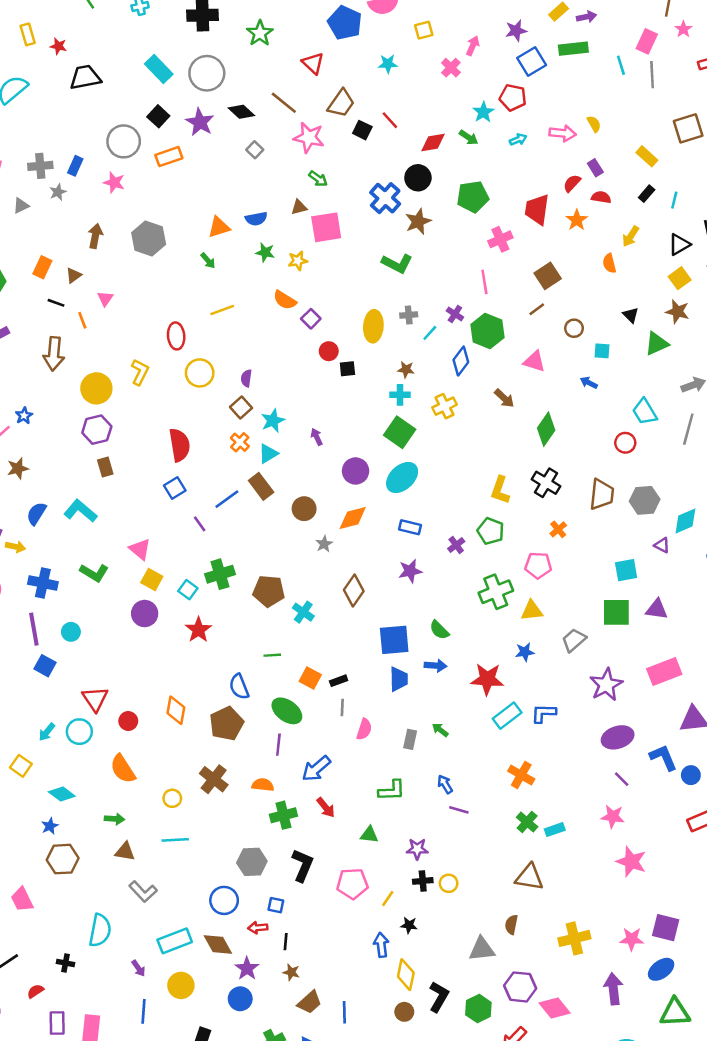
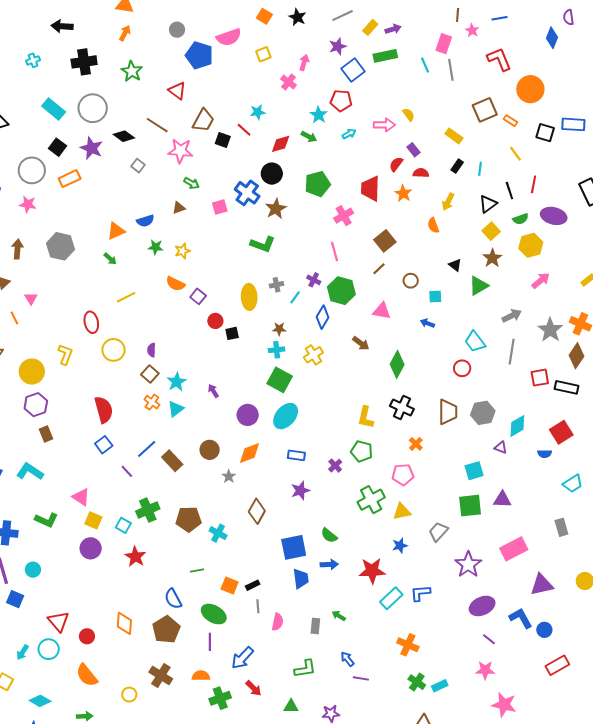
cyan star: (388, 64) -> (258, 112), moved
pink square: (326, 227) -> (220, 207), moved, size x0.6
brown star: (677, 312) -> (492, 258), turned 30
brown rectangle: (261, 486) -> (172, 461), moved

